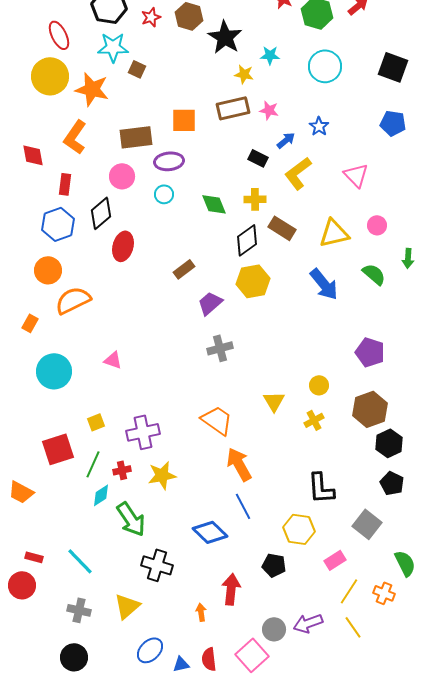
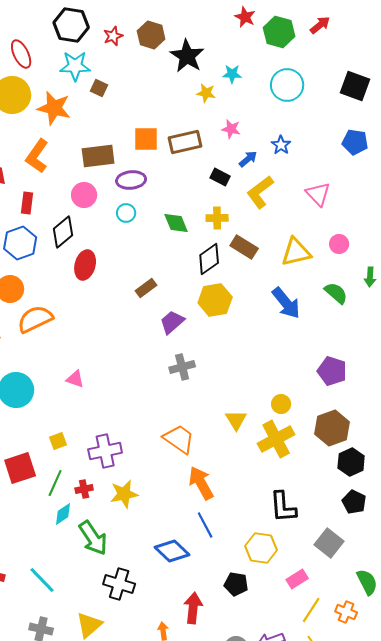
brown rectangle: (233, 108) -> (185, 142), moved
yellow cross: (314, 420) -> (276, 439), size x1.8

